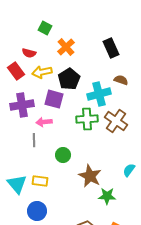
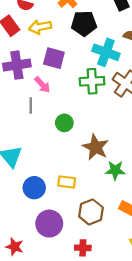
black pentagon: (69, 79) -> (84, 23), moved, turned 30
cyan cross: (99, 94) -> (106, 52), turned 35
pink arrow: (44, 122) -> (42, 85), turned -126
yellow rectangle: (40, 181) -> (67, 182), moved

